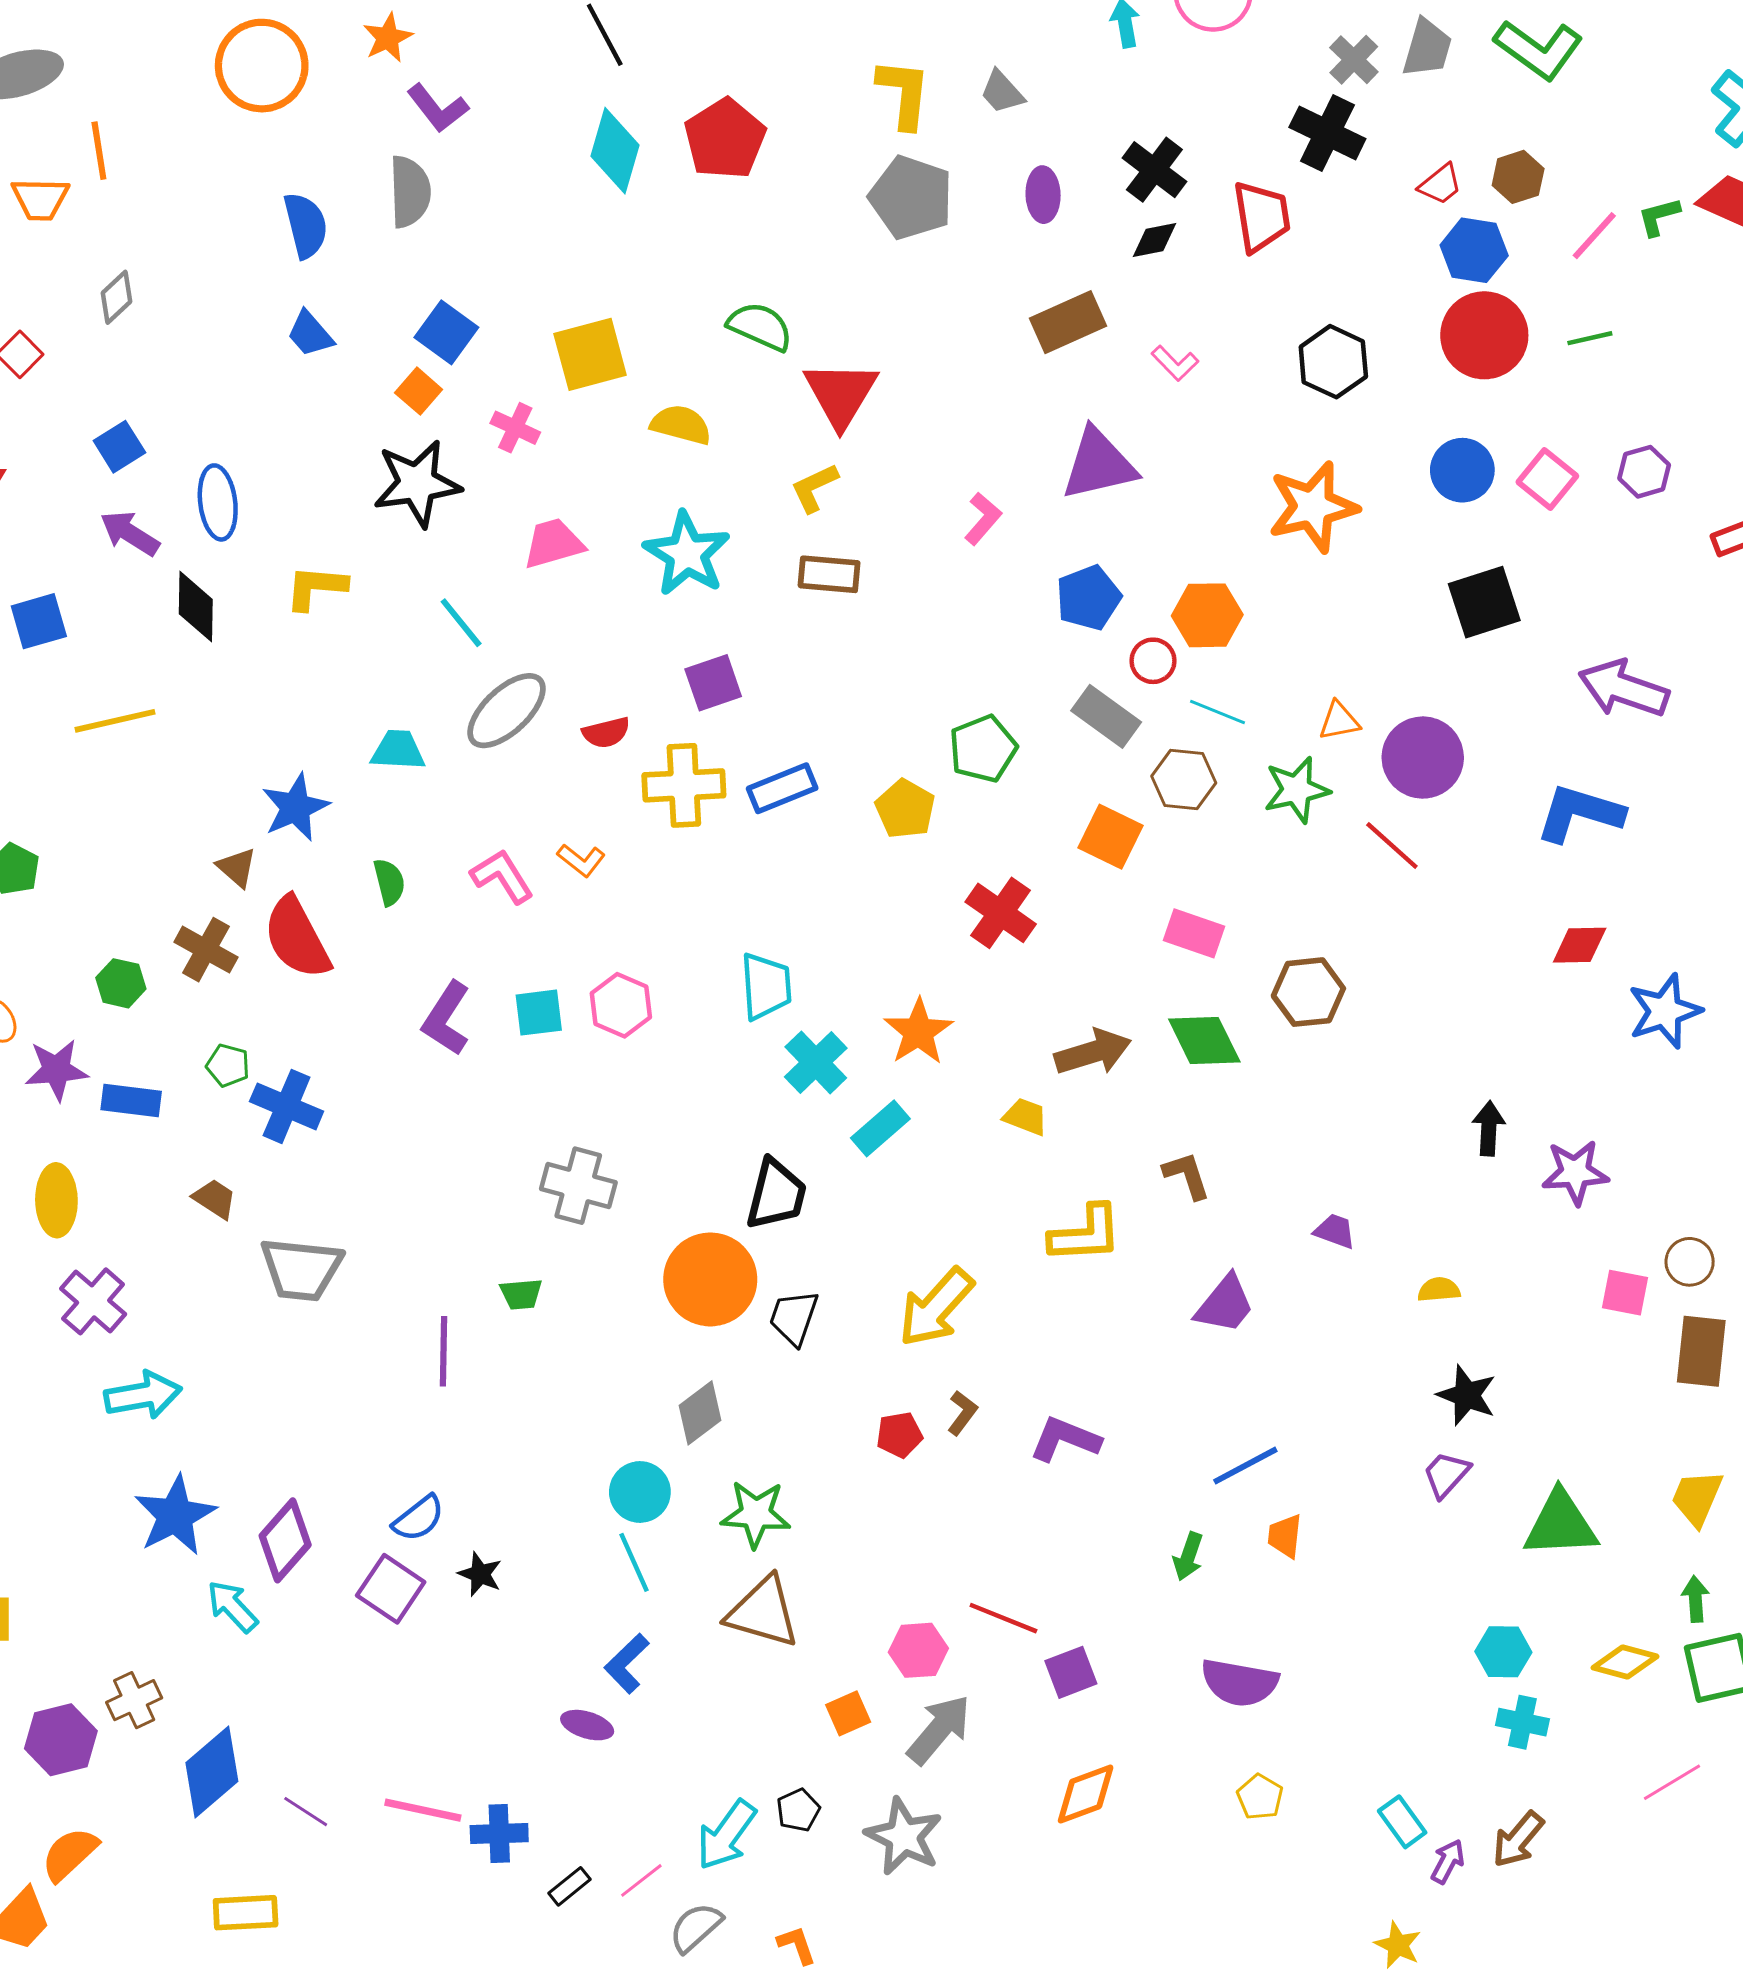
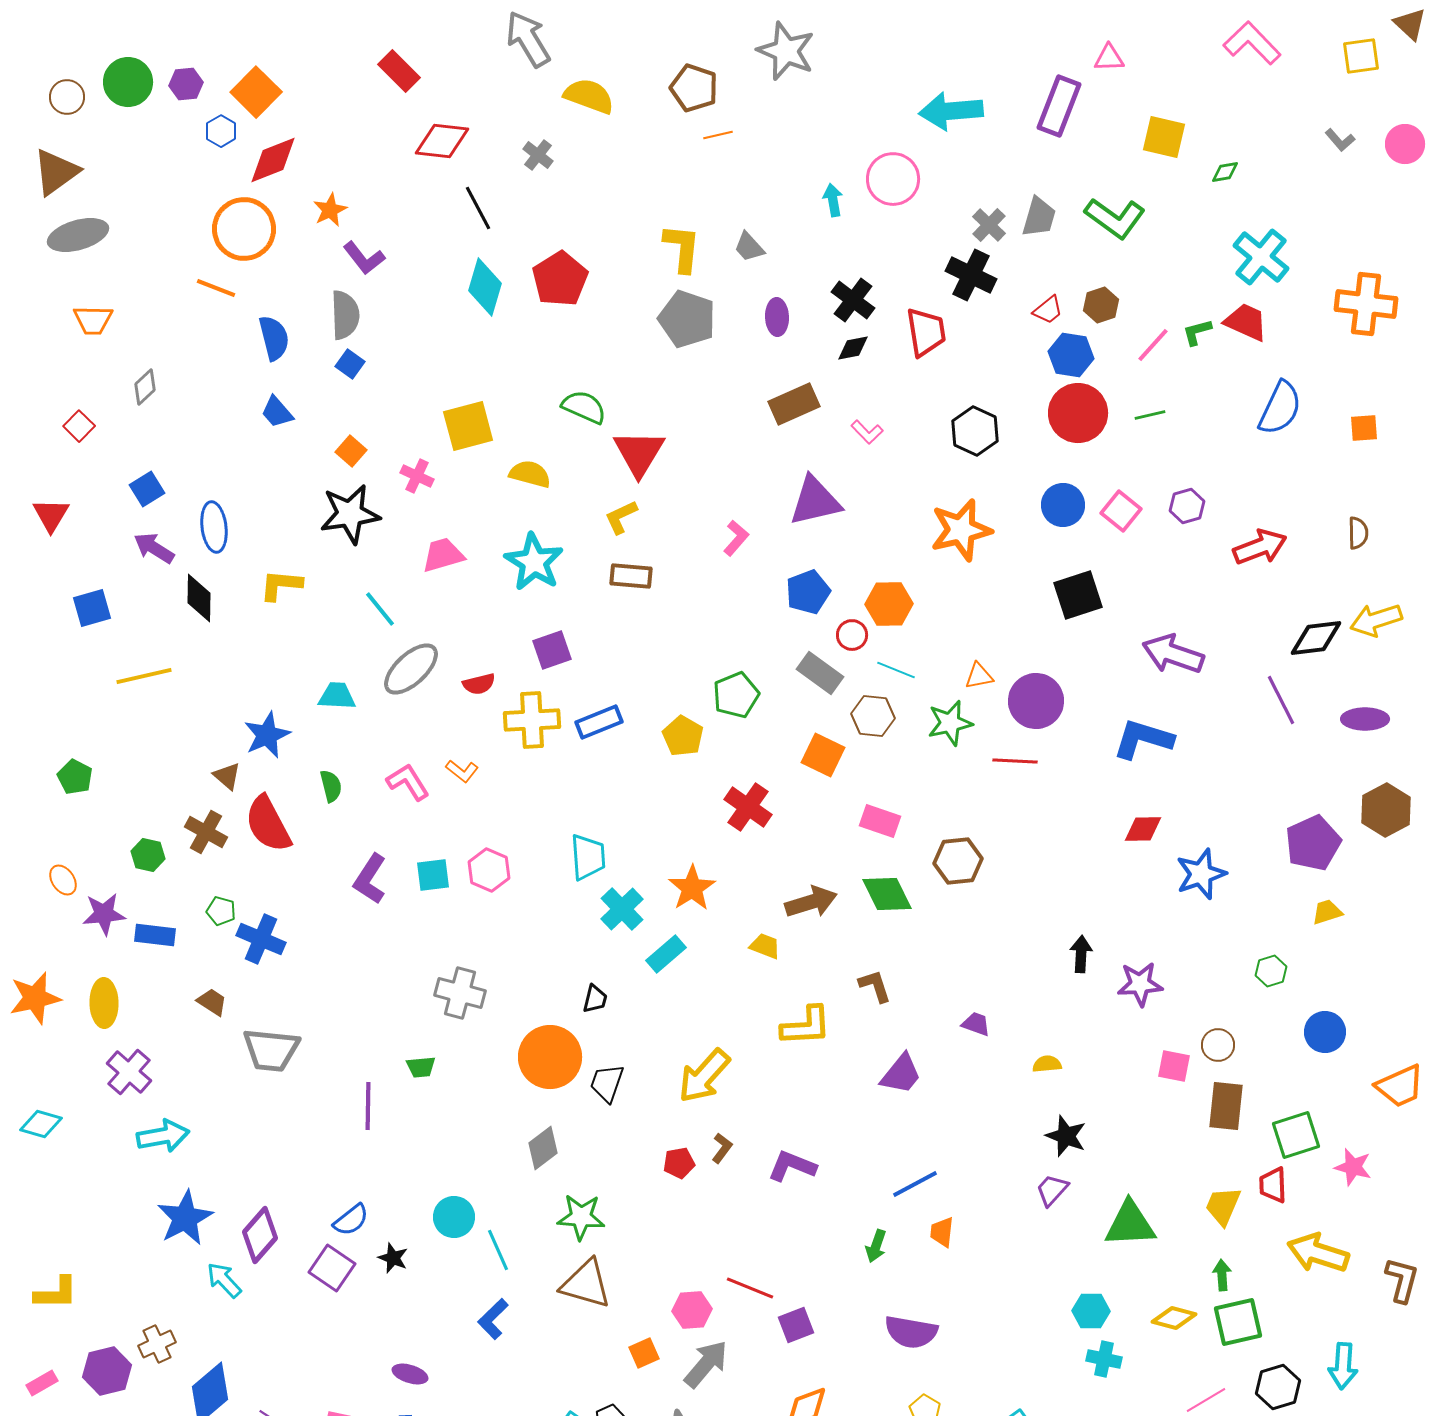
orange line: (99, 151) -> (216, 288), moved, turned -60
blue square: (446, 332) -> (350, 364), moved, size x0.7
red line: (1392, 845) -> (1015, 761), turned -39
black trapezoid: (776, 1194) -> (595, 999), size x0.6
cyan circle: (640, 1492) -> (454, 1217), moved
purple ellipse: (587, 1725) -> (410, 1374), moved

